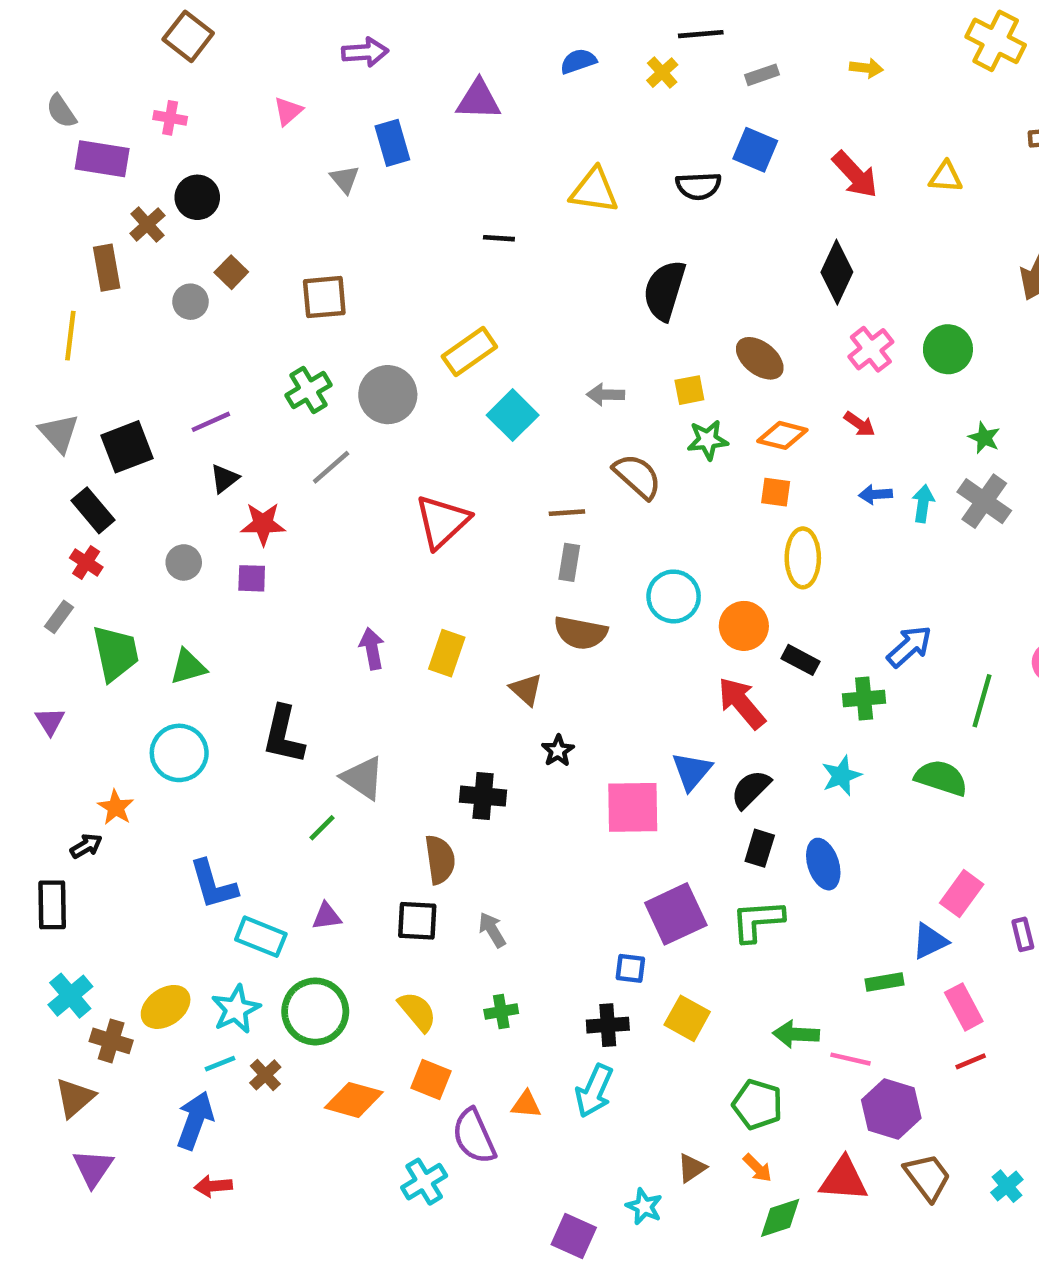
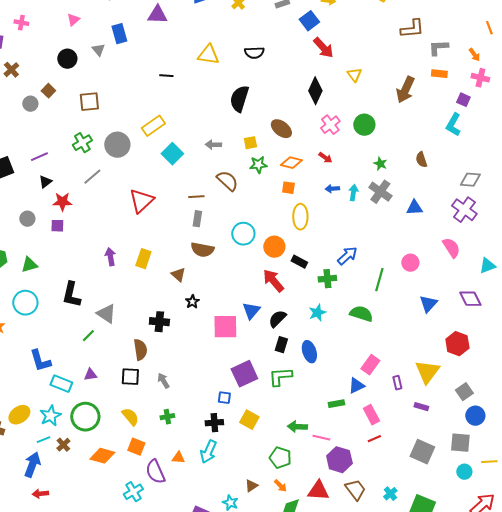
blue square: (755, 150) -> (309, 21), moved, turned 30
yellow triangle: (946, 177) -> (354, 75), moved, turned 49
black circle: (197, 197) -> (67, 59), moved

